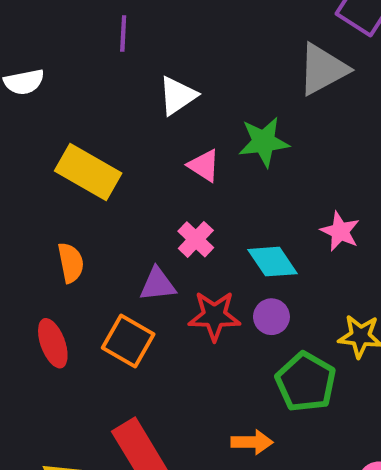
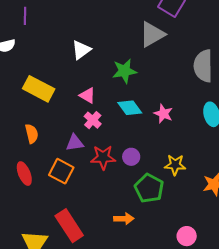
purple line: (123, 34) -> (25, 16), moved
pink triangle: (204, 166) -> (87, 95), moved
cyan diamond: (272, 262) -> (130, 108), moved

